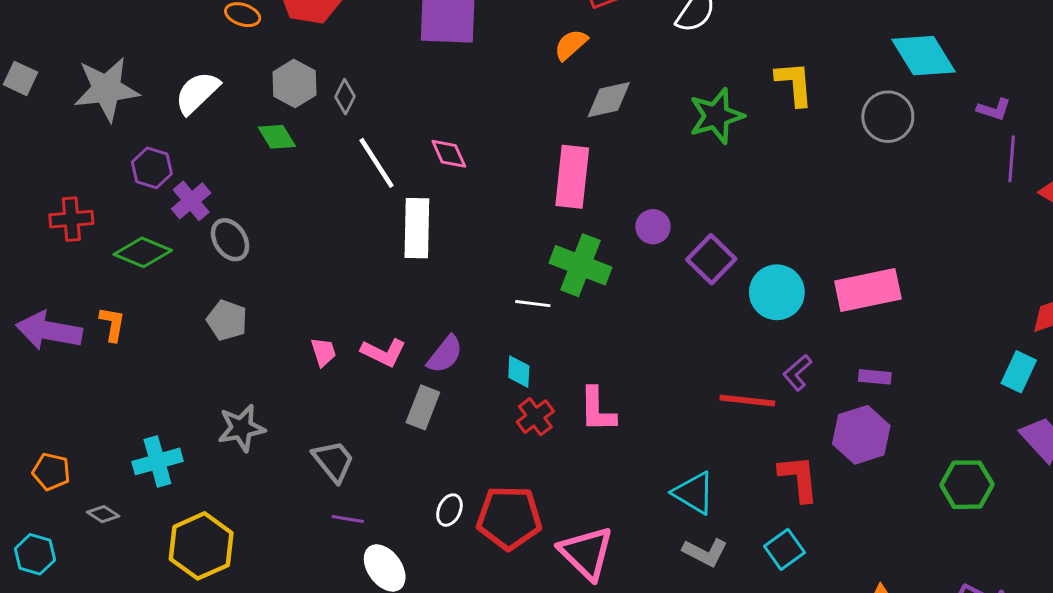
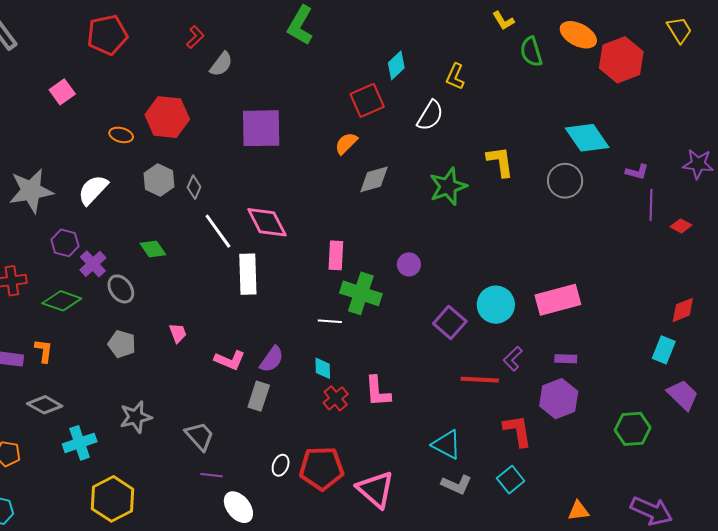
green diamond: (277, 137) -> (153, 249), moved
pink diamond: (449, 154) -> (267, 222), size x1.6
pink rectangle: (572, 177) -> (336, 255), moved, size x0.7
purple square: (711, 259) -> (450, 323), moved
pink trapezoid: (323, 352) -> (178, 333), moved
gray diamond: (103, 514) -> (45, 405), moved, size x1.6

